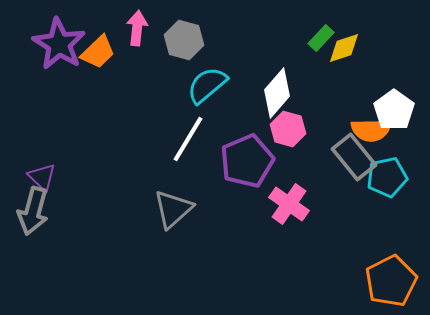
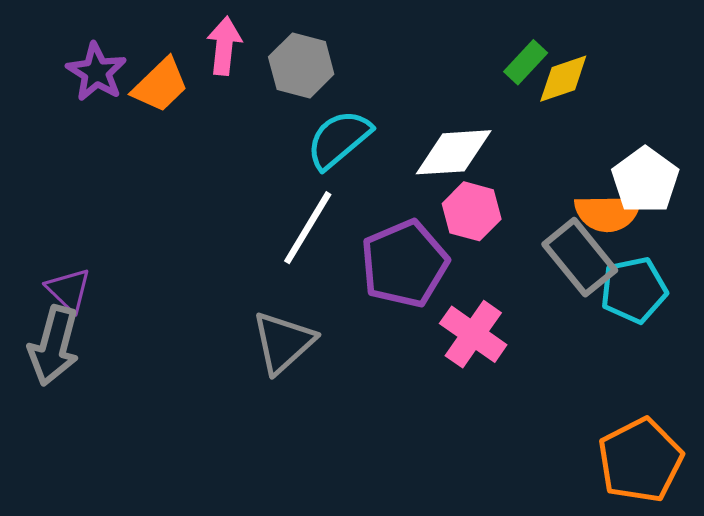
purple star: (59, 44) -> (96, 72), size x0.7
white diamond: (277, 93) -> (454, 152), turned 45

